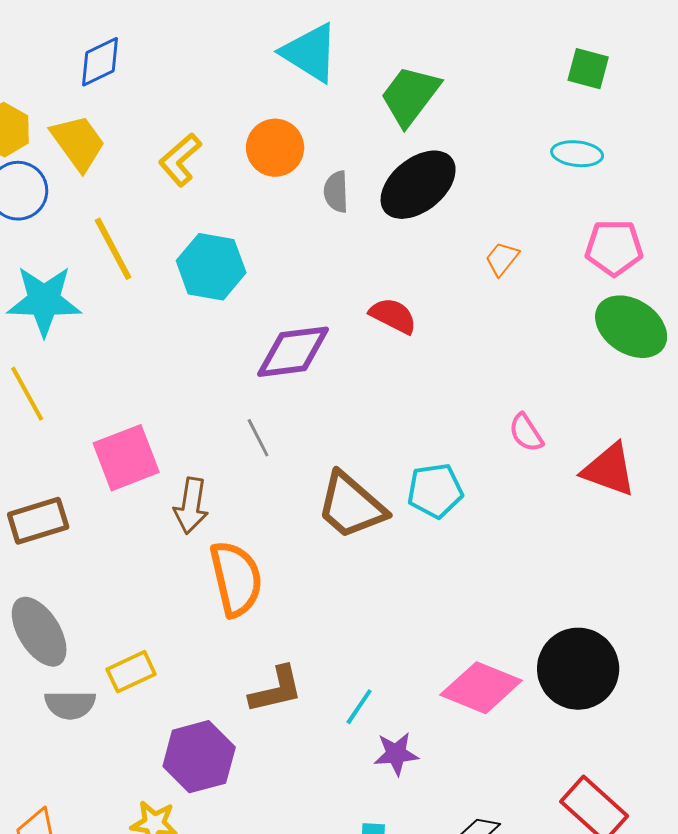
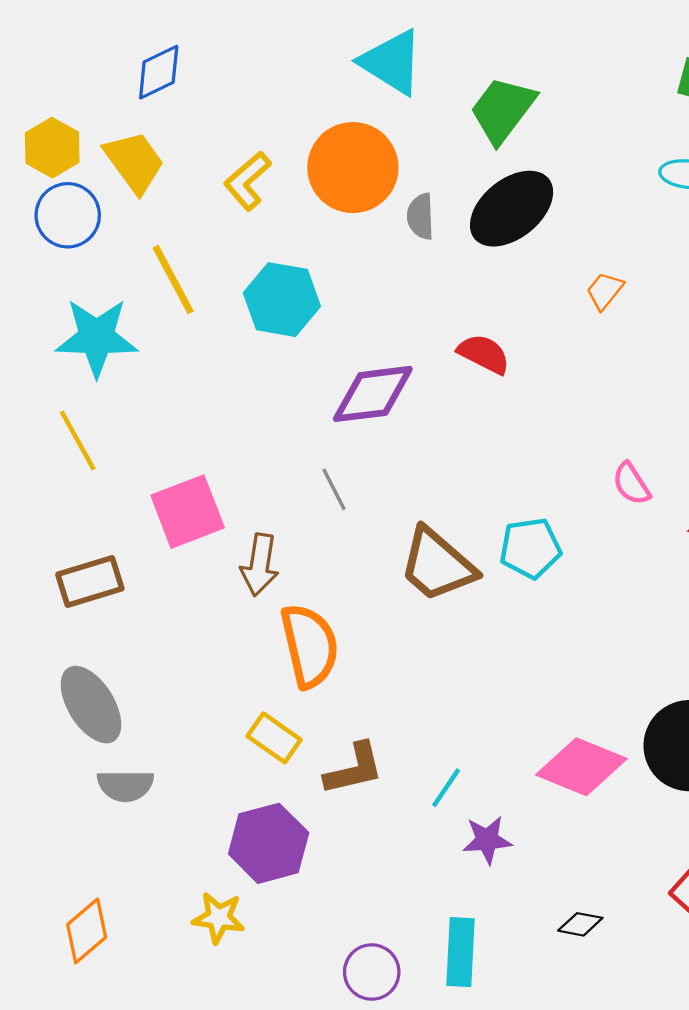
orange circle: (275, 148) -> (353, 168), size x1.4
yellow rectangle: (131, 672) -> (274, 738), moved, turned 60

